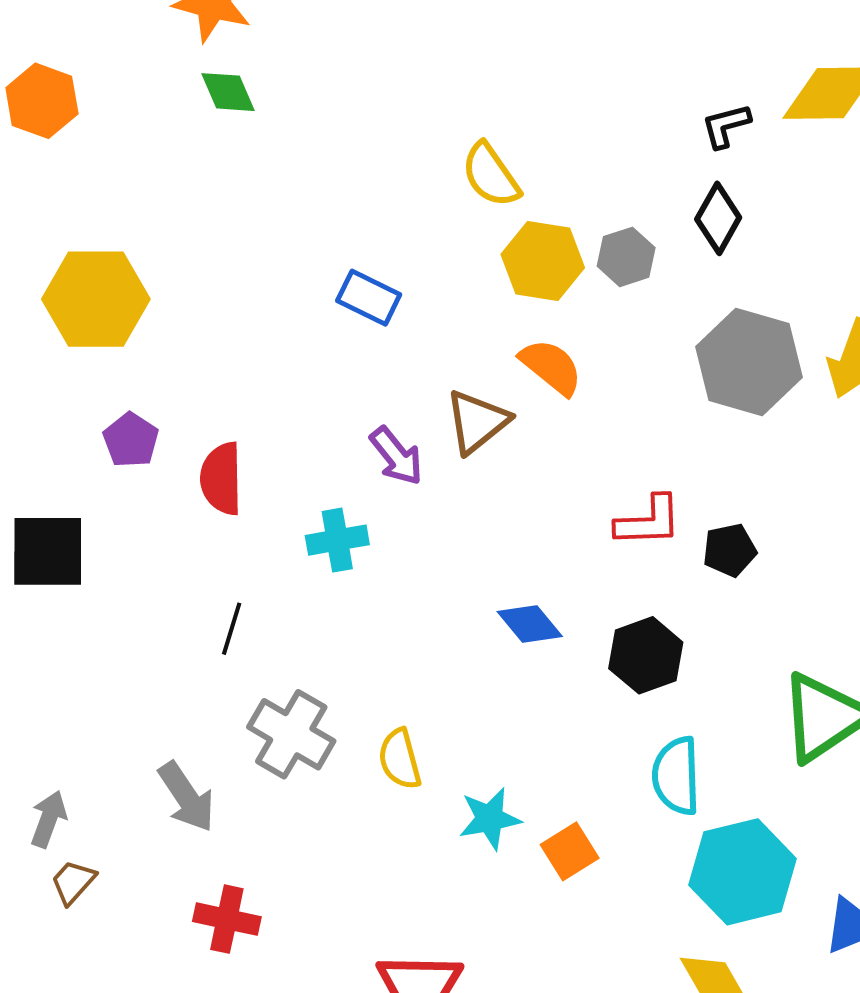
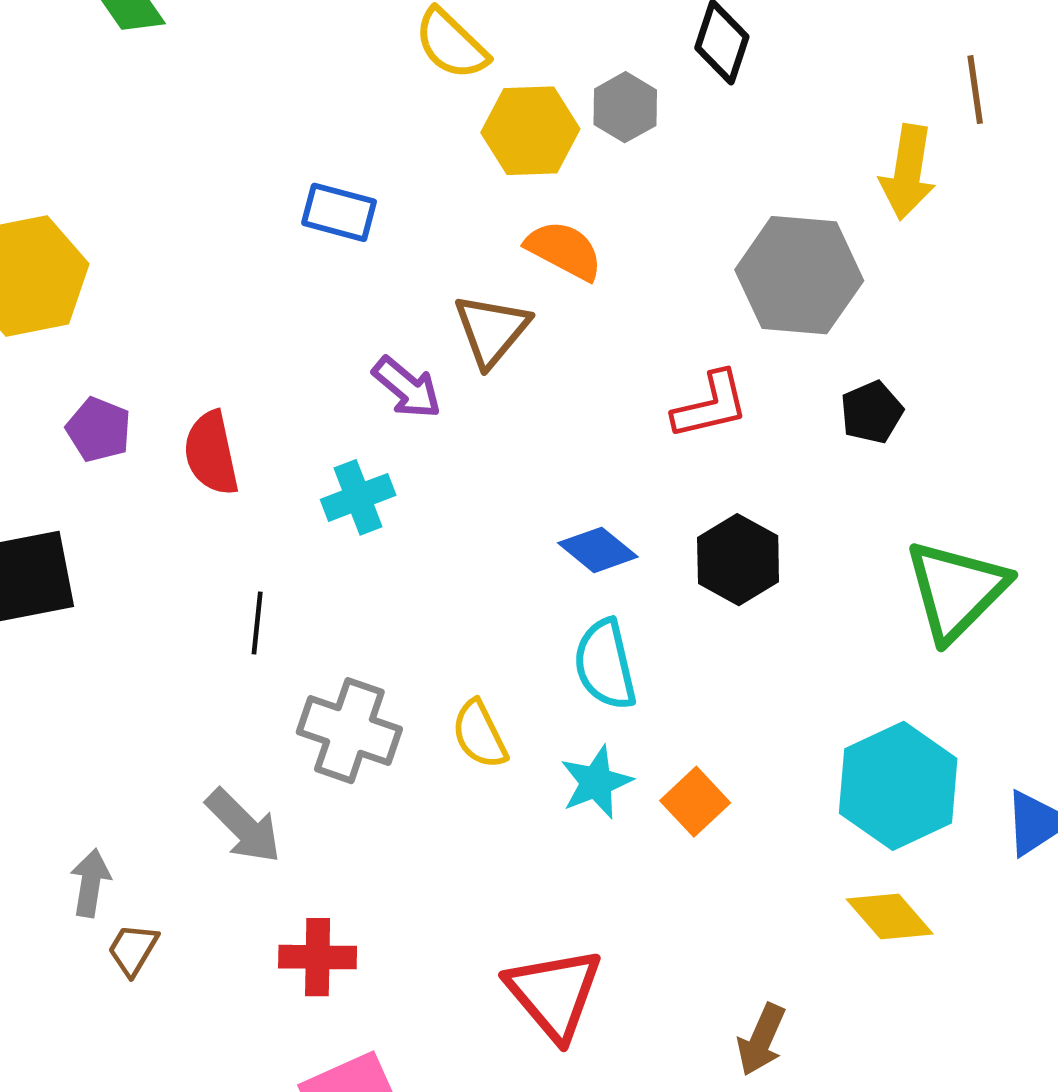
gray hexagon: (749, 362) -> (799, 275), moved
black pentagon: (730, 550) -> (872, 412), moved
cyan semicircle: (676, 776) -> (605, 665), moved

